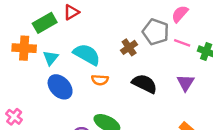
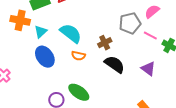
gray pentagon: (156, 32) -> (130, 23), turned 30
brown cross: (129, 47) -> (105, 43), moved
purple triangle: (186, 83) -> (148, 69), turned -35

